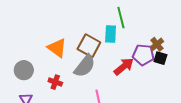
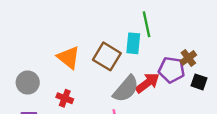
black square: (160, 58) -> (199, 82), moved
gray semicircle: (85, 66) -> (126, 89), moved

